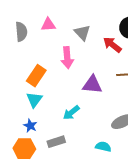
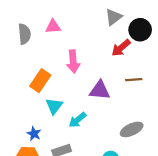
gray triangle: (82, 33) -> (114, 17), moved, turned 36
red arrow: (112, 45) -> (121, 48), turned -78
cyan triangle: (34, 100) -> (54, 106), moved

